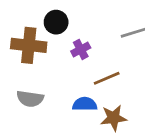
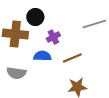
blue semicircle: (85, 104) -> (42, 56), moved

